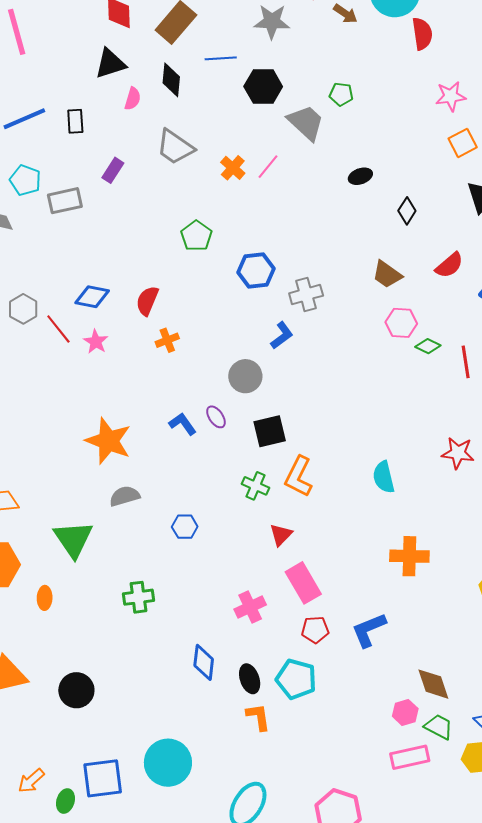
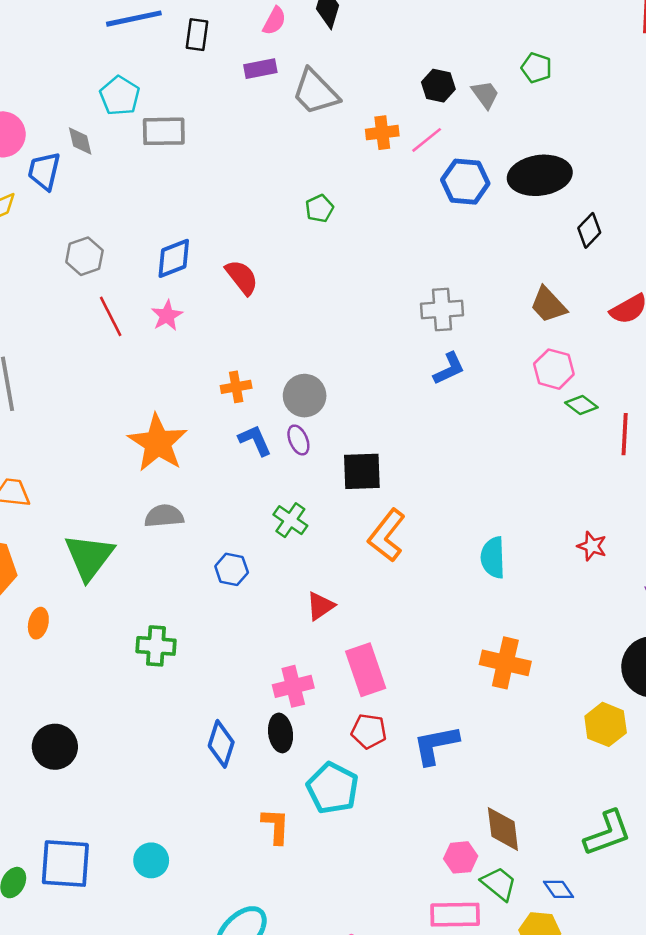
black hexagon: (263, 86) -> (438, 86), moved, size x0.7
gray trapezoid: (306, 123) -> (485, 95), size x0.6
orange cross: (233, 168) -> (382, 133), turned 30
purple rectangle: (113, 170) -> (260, 69), moved, turned 35
black ellipse: (360, 176) -> (540, 175), size x2.0
green pentagon: (196, 236) -> (319, 209), size x0.7
blue hexagon: (256, 271) -> (465, 182), moved
blue diamond: (92, 297) -> (174, 258), turned -44
red semicircle: (147, 301) -> (242, 277), turned 108
red line: (58, 329) -> (111, 316), moved
blue L-shape: (282, 335) -> (449, 369), moved
orange cross: (167, 340) -> (236, 387), moved
gray circle: (245, 376) -> (305, 396), moved
red star: (458, 453) -> (592, 546), size x0.7
green cross: (255, 486) -> (290, 520), moved
red triangle: (281, 535) -> (320, 606), moved
black ellipse: (250, 679) -> (281, 733), moved
cyan circle: (168, 763) -> (151, 860), size x0.6

